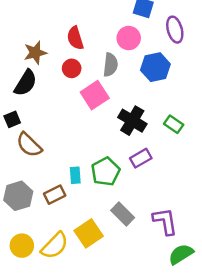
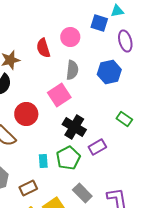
pink circle: (129, 38) -> (70, 37), moved
red circle: (72, 68) -> (26, 114), moved, size x1.5
black cross: (132, 121) -> (74, 127), moved
brown rectangle: (55, 195) -> (28, 188), moved

